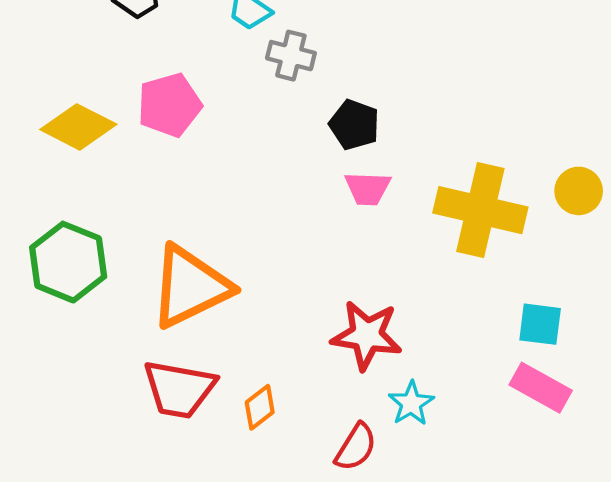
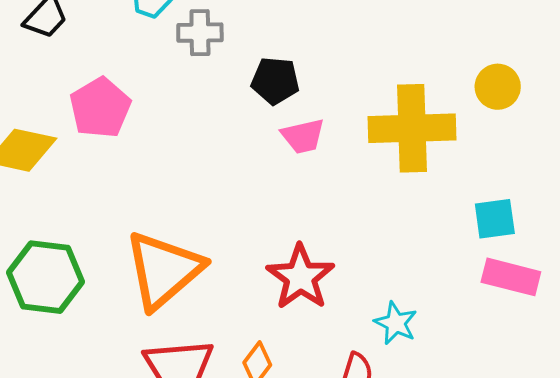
red star: (367, 335) -> (300, 277), moved, turned -30

